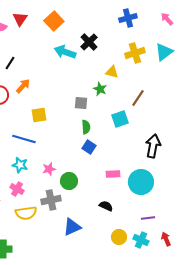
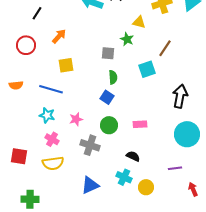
orange arrow: (23, 86) -> (59, 36), moved
blue square: (89, 147) -> (107, 97), moved
green circle: (69, 181) -> (109, 125), moved
cyan circle: (141, 182) -> (187, 134), moved
pink cross: (17, 189) -> (52, 139), moved
gray cross: (51, 200) -> (90, 145), moved, turned 30
blue triangle: (72, 227) -> (90, 185), moved
cyan cross: (141, 240) -> (124, 177), moved

